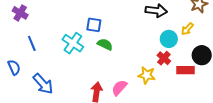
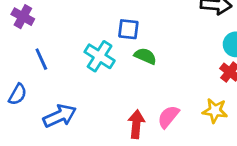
blue semicircle: (14, 67) -> (18, 94), turned 56
yellow star: (147, 75) -> (215, 111), moved
blue arrow: (43, 84) -> (60, 116), turned -70

